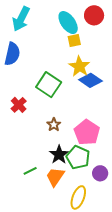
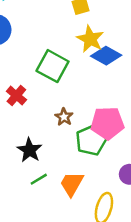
pink pentagon: (87, 132) -> (107, 123), turned -30
black star: (59, 155) -> (29, 150), moved
green pentagon: (78, 157) -> (91, 140), moved, turned 30

